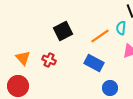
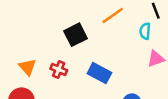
orange line: (100, 36) -> (113, 15), moved
blue rectangle: (94, 63) -> (99, 73), moved

